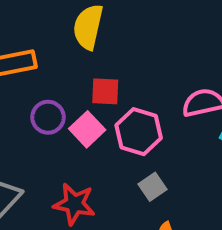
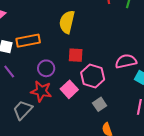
pink square: (87, 129) -> (69, 89), moved
red star: (74, 204) -> (41, 91), moved

